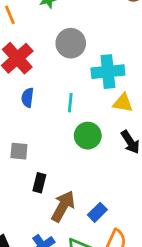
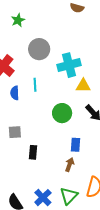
cyan line: (70, 103) -> (35, 85), moved
brown arrow: (63, 206) -> (70, 165), moved, size x0.6
blue rectangle: (97, 212) -> (76, 145), moved, turned -32

